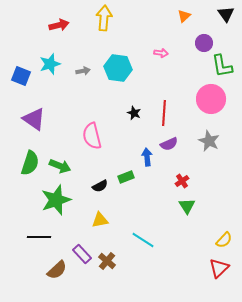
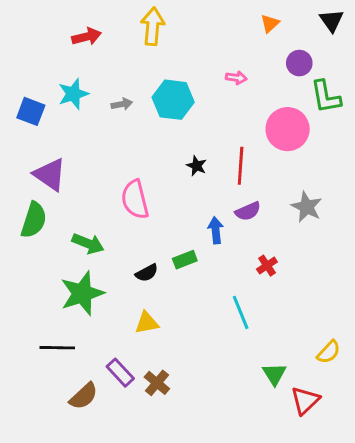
pink circle: (211, 99) -> (288, 129), moved
green semicircle: (30, 163) -> (34, 220), moved
green triangle: (187, 206) -> (274, 374), moved
cyan line: (143, 240) -> (241, 312), moved, turned 35
red triangle: (219, 268) -> (305, 400), moved

